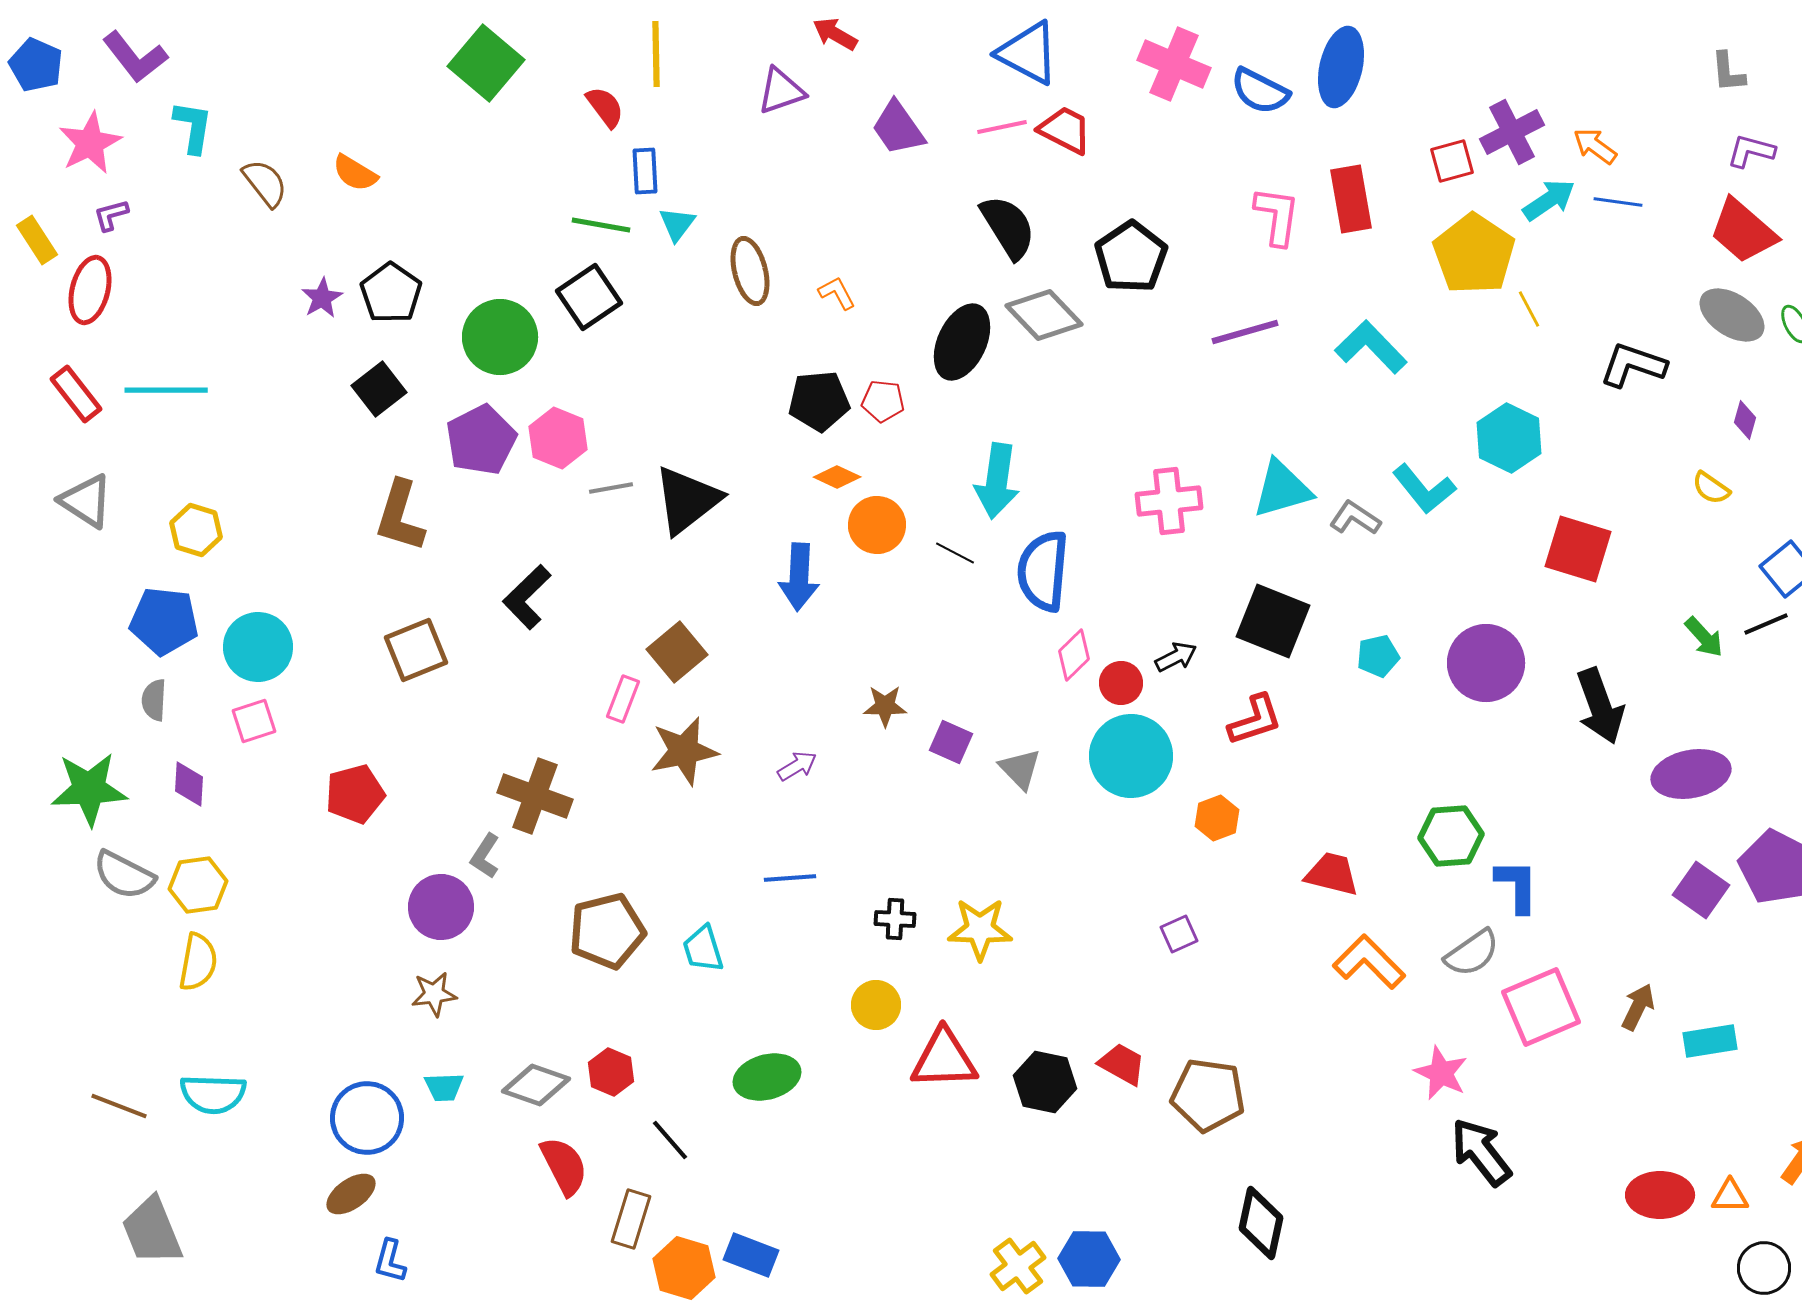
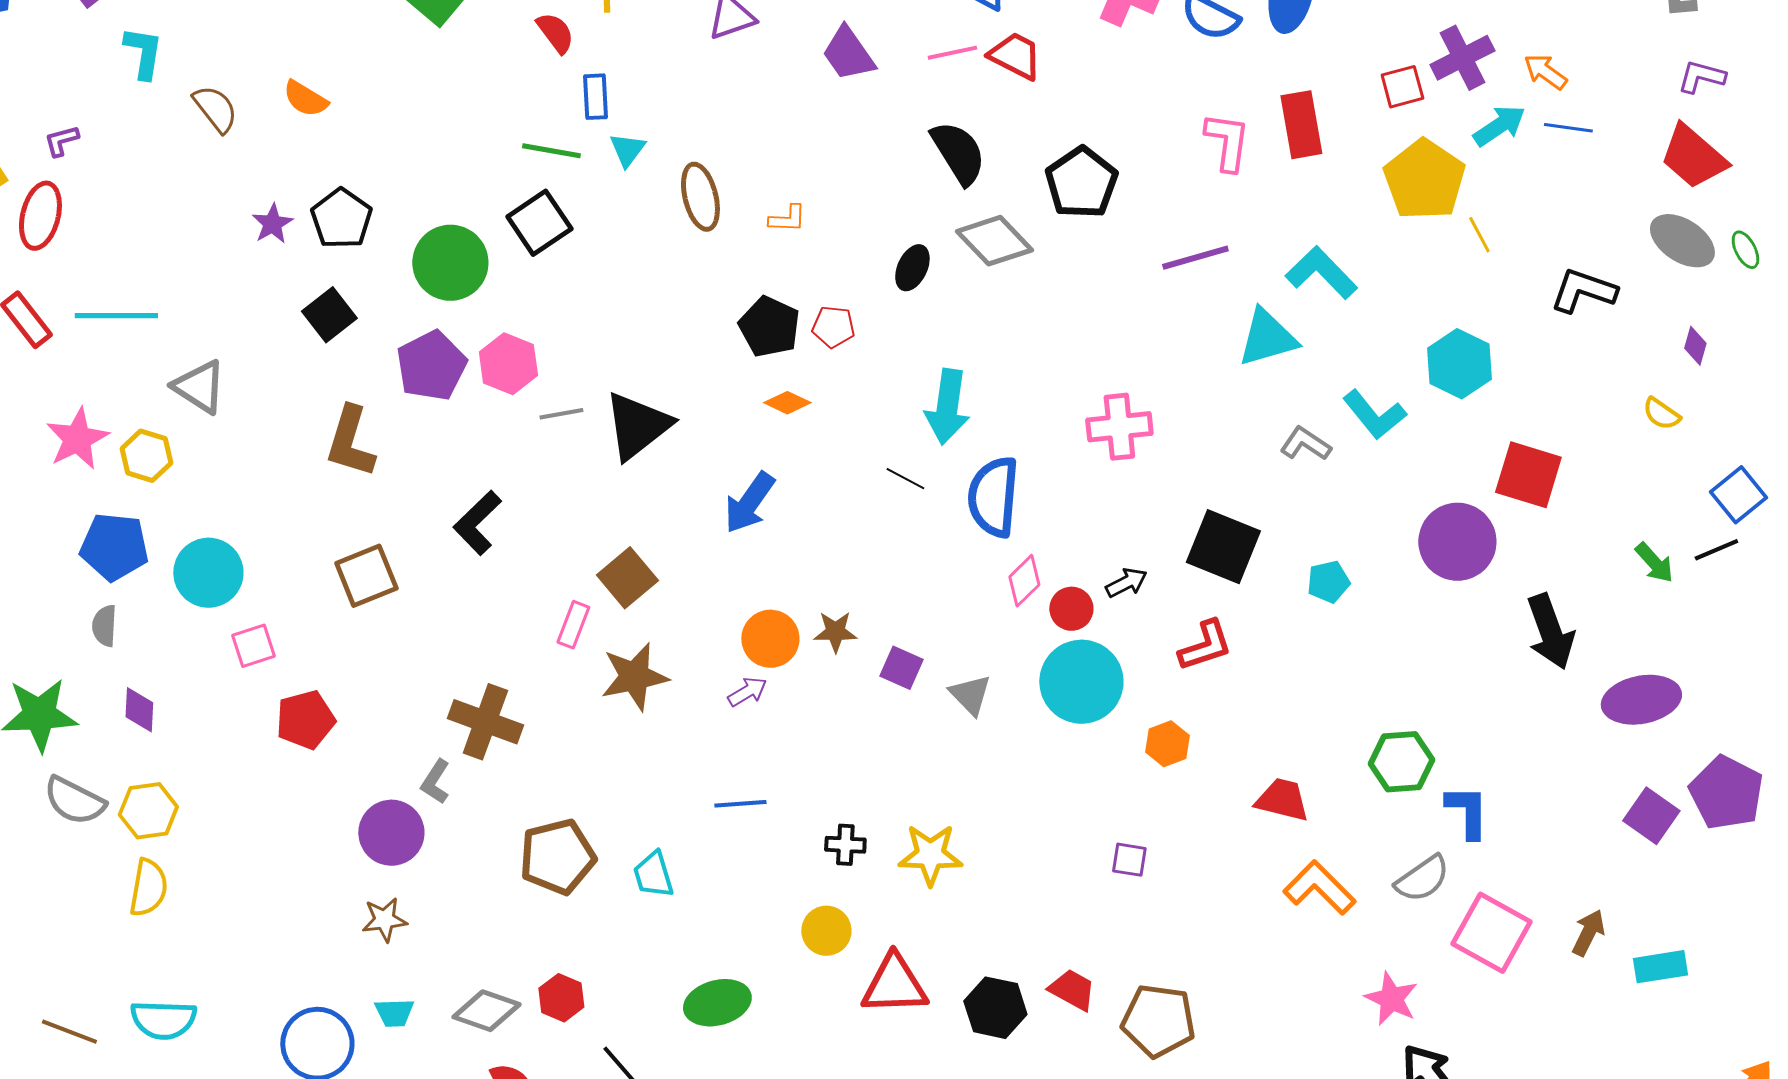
pink star: (90, 143) -> (77, 439), moved
orange L-shape: (837, 293) -> (787, 219), turned 120
black ellipse: (962, 342) -> (912, 268), size x0.6
black pentagon: (819, 401) -> (769, 327), turned 30
cyan triangle: (1282, 489) -> (1267, 338), moved
gray triangle: (86, 501) -> (199, 387), moved
orange circle: (877, 525) -> (770, 639), moved
blue arrow: (799, 577) -> (749, 503), turned 32
purple circle: (1486, 663) -> (1457, 542), moved
pink square: (254, 721) -> (253, 646), moved
purple square: (1179, 934) -> (1129, 860), turned 33
pink square: (1541, 1007) -> (1491, 933), turned -38

